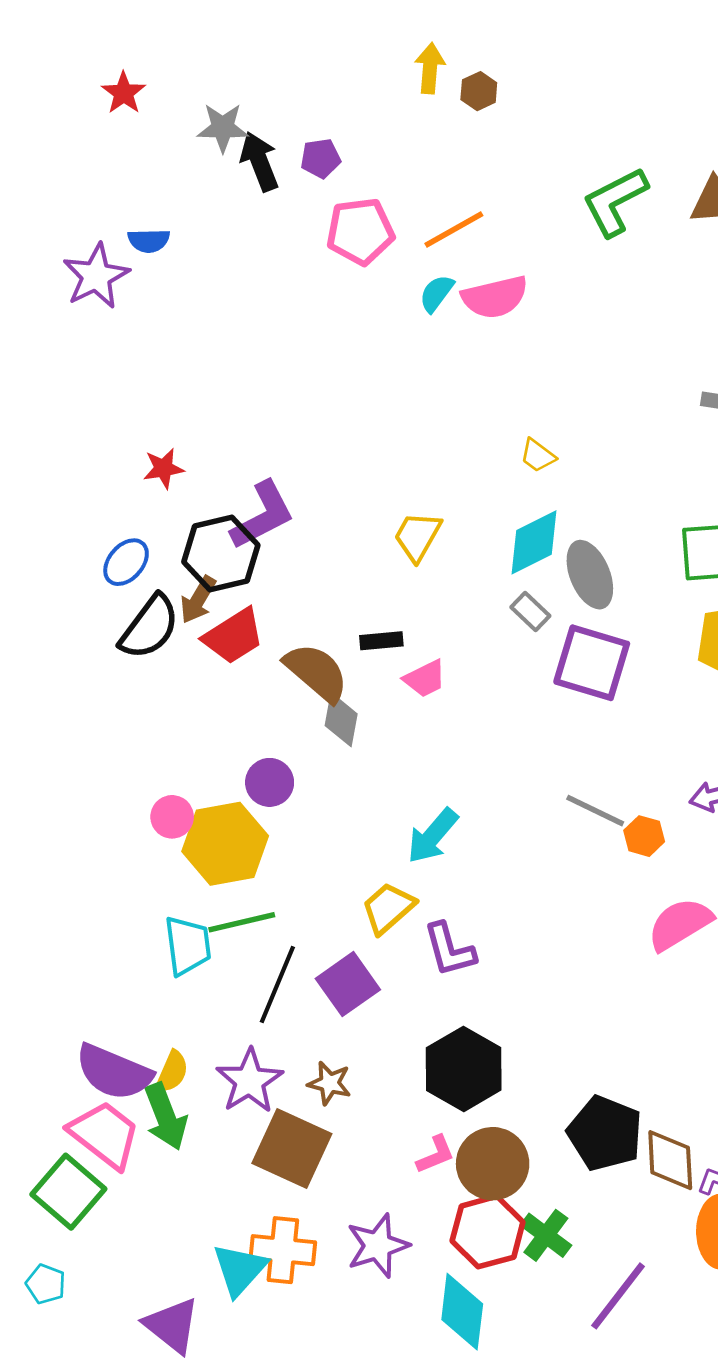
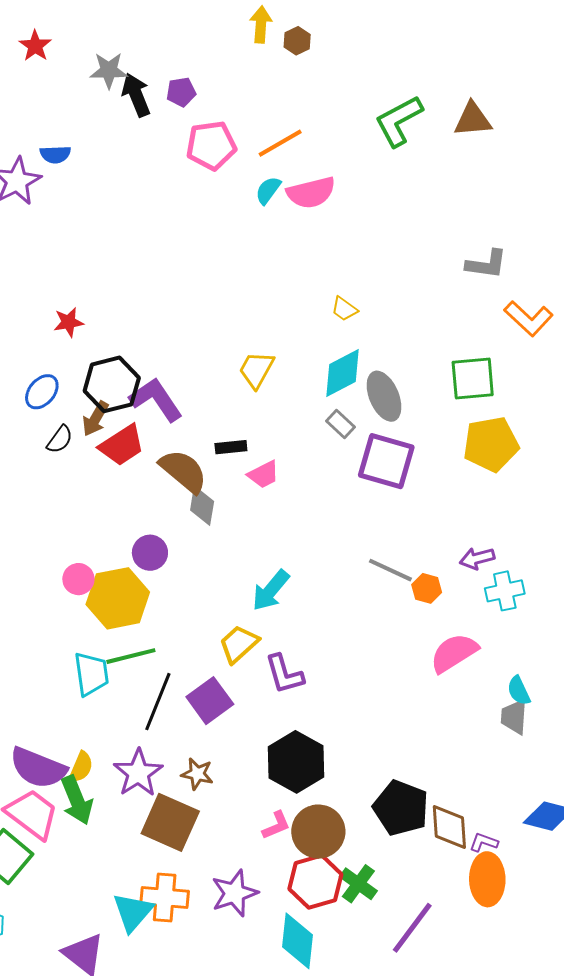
purple L-shape: (263, 515) -> (156, 400), moved, turned -96
black semicircle: (149, 627) -> (60, 439), size x0.6

